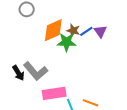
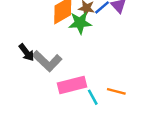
black arrow: (18, 73) -> (26, 52), moved

